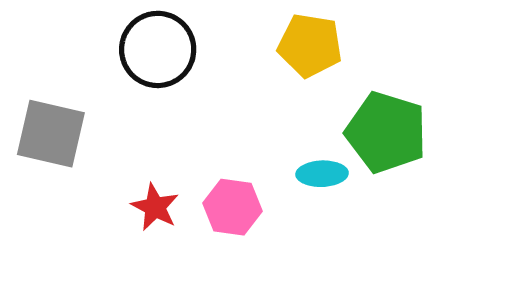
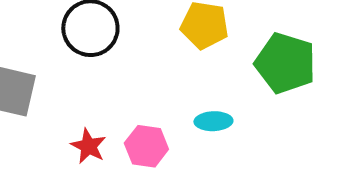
green pentagon: (386, 132) -> (285, 63), moved

